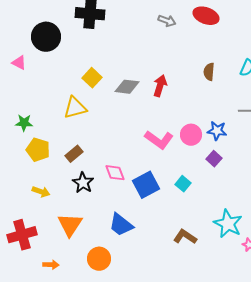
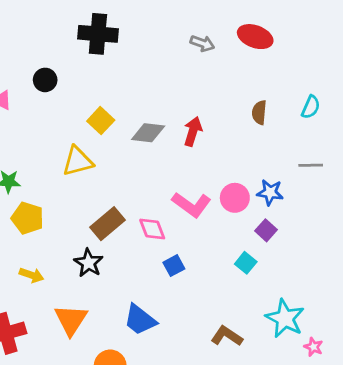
black circle: (46, 37) -> (45, 80), moved, size x0.6
brown rectangle: (74, 154) -> (107, 224), moved, size x1.4
pink diamond: (115, 173) -> (152, 229), moved
cyan square: (183, 184) -> (246, 263), moved
blue square: (146, 185) -> (174, 266), size x0.6

